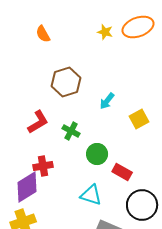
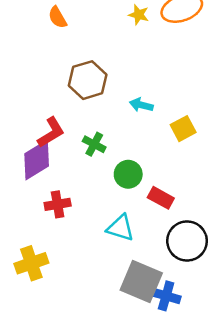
cyan arrow: (107, 101) -> (141, 105), turned 66
red cross: (43, 166) -> (58, 204), moved
purple diamond: (27, 187) -> (37, 160), moved

